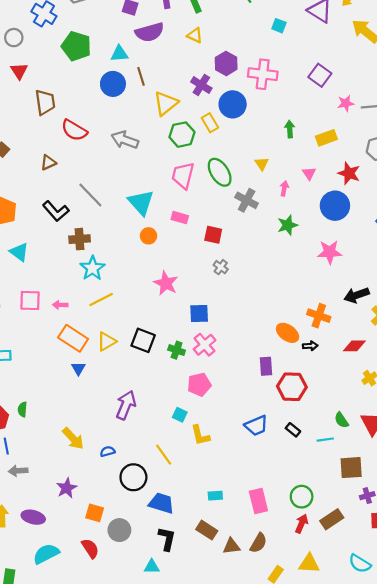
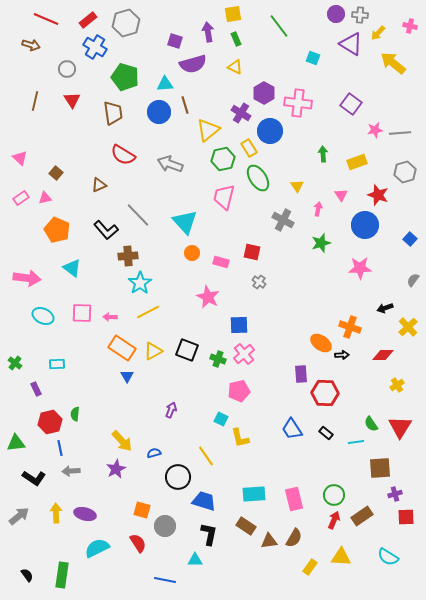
brown trapezoid: (45, 102) -> (113, 113), moved
green ellipse: (220, 172) -> (258, 178), moved
pink rectangle: (180, 218) -> (221, 262), moved
black arrow: (357, 295) -> (385, 308), size x0.7
purple arrow: (126, 405) -> (171, 410), size x0.6
blue trapezoid: (256, 426) -> (292, 429), turned 80
purple star: (67, 488) -> (116, 469), moved
cyan rectangle: (215, 496) -> (254, 494), size x1.6

